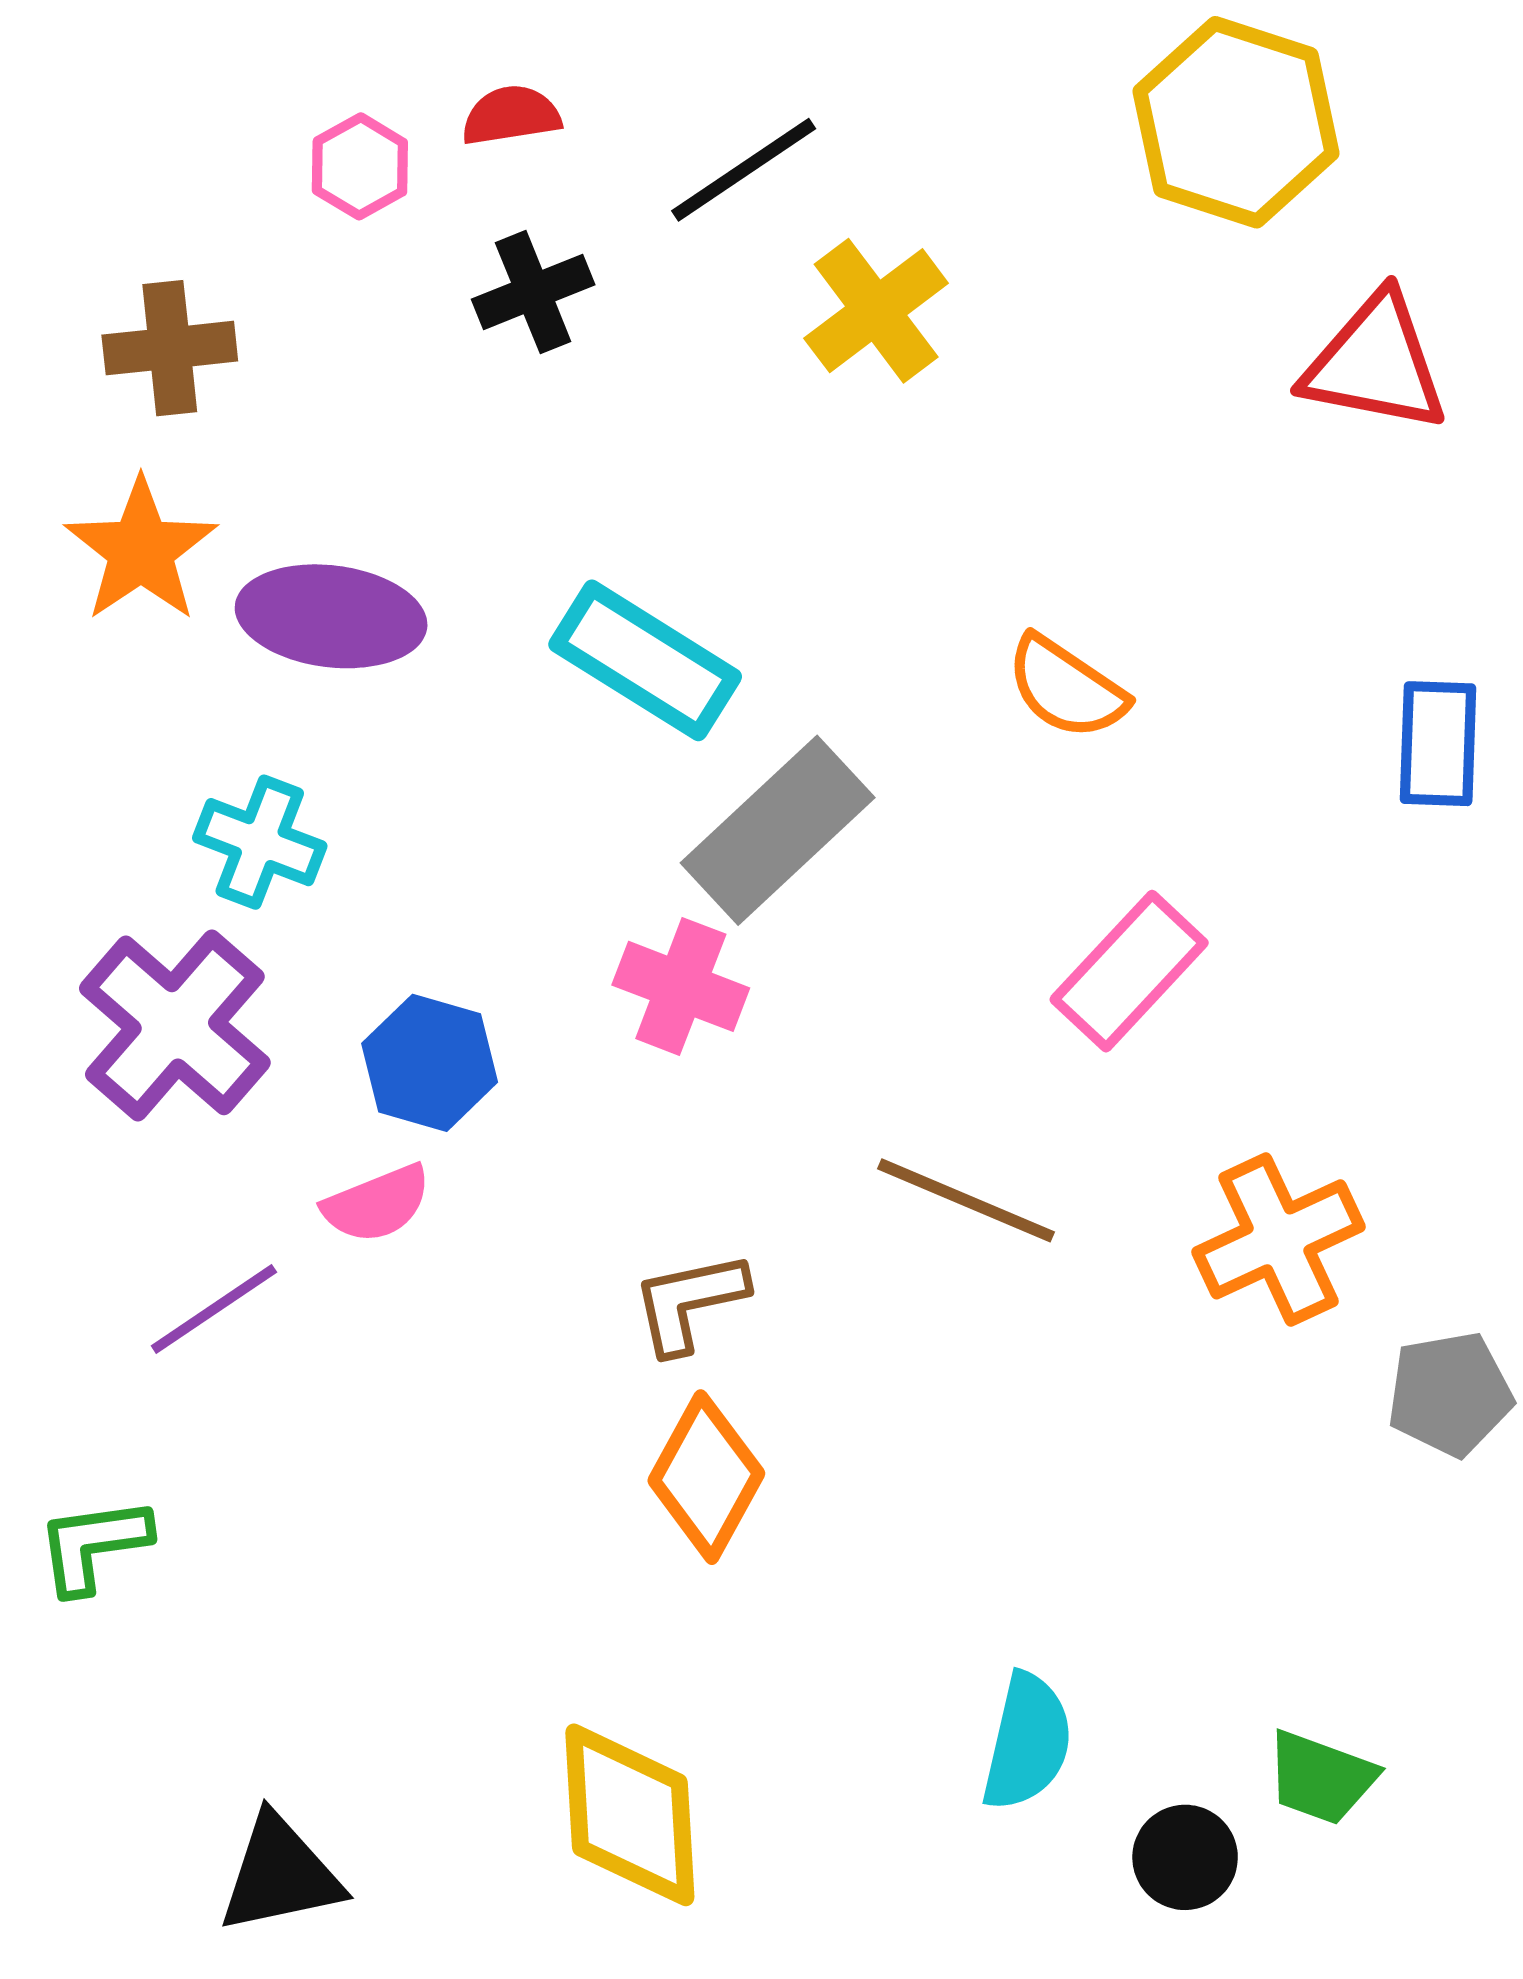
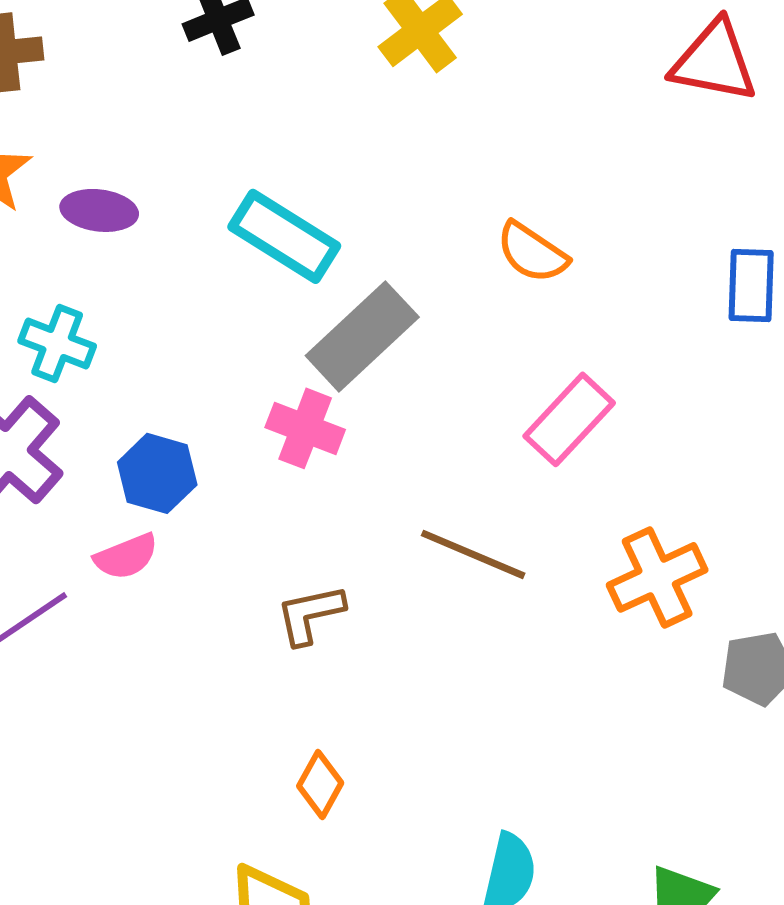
purple ellipse: (331, 616) -> (99, 210), size x0.7
orange diamond: (706, 1477) -> (320, 784), moved, size x0.7

